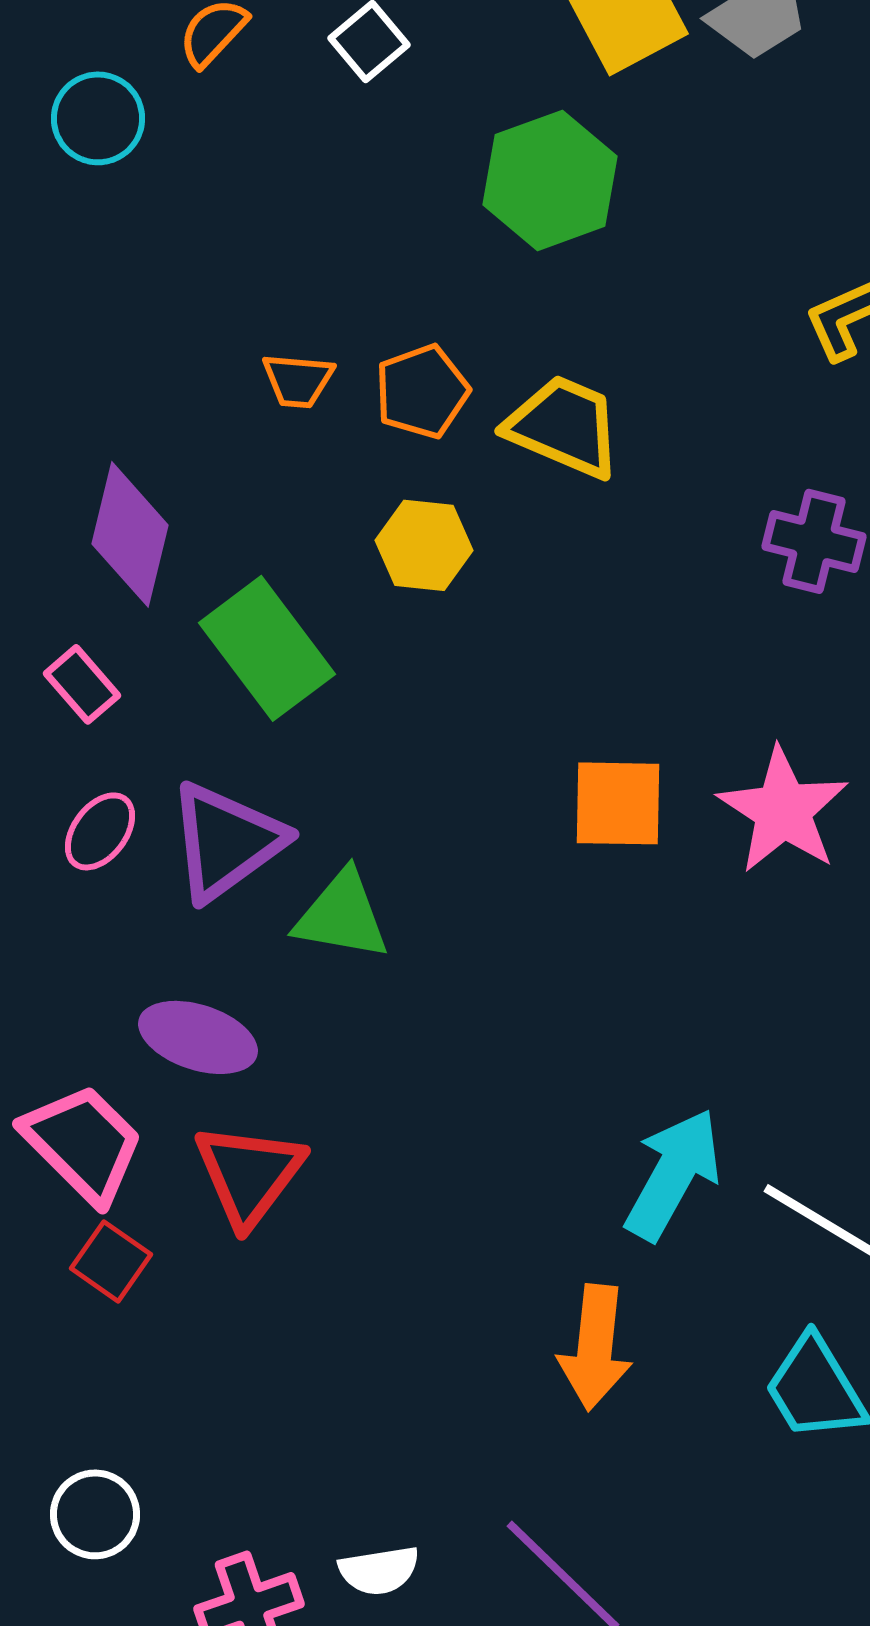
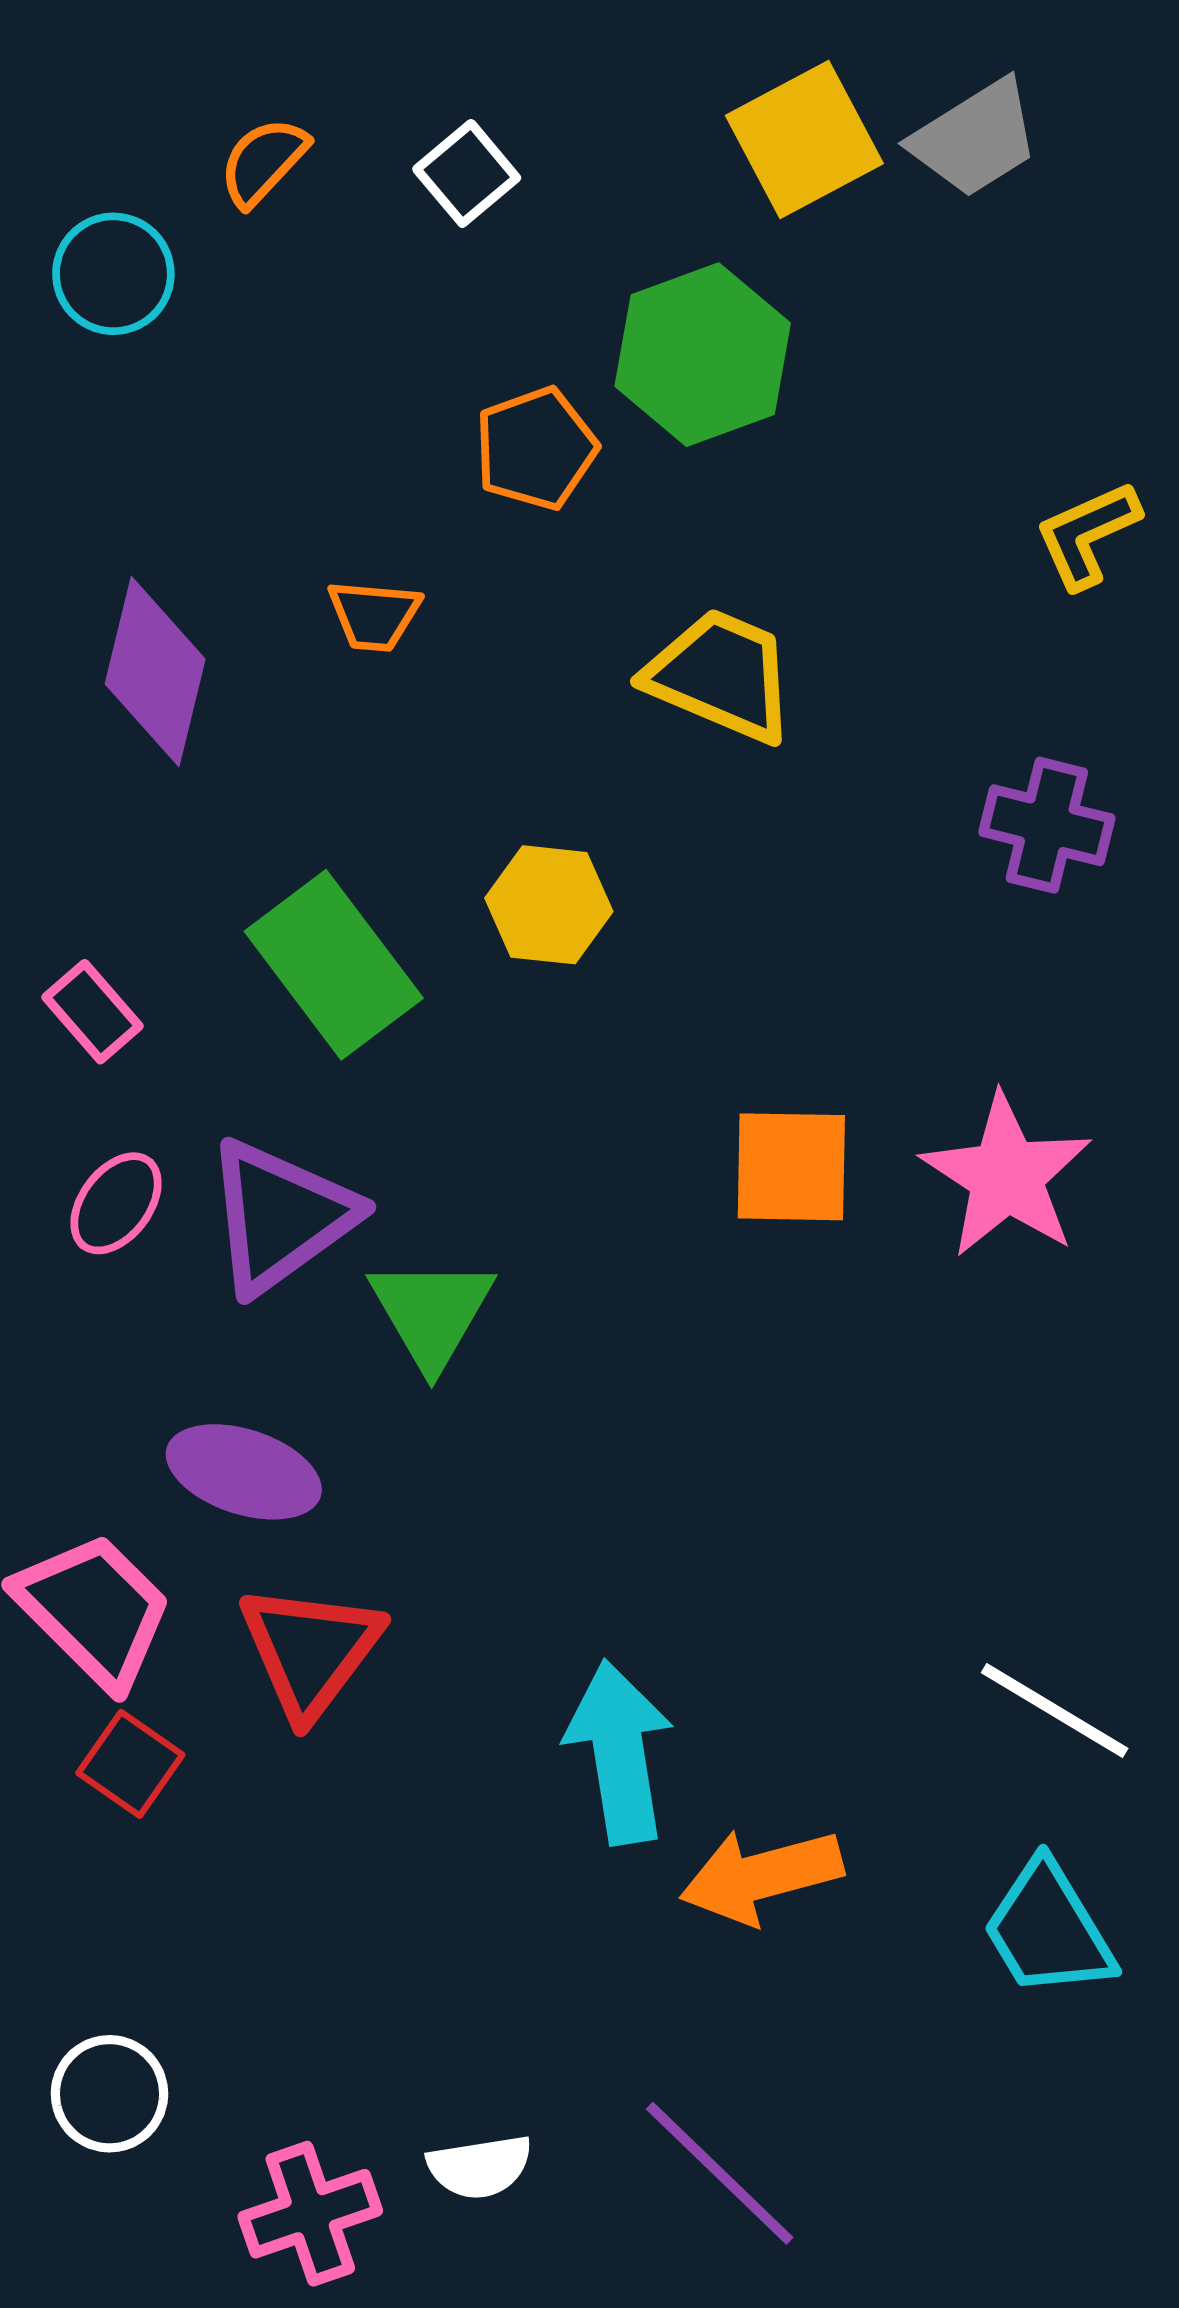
orange pentagon: (422, 391) -> (536, 448), moved
purple diamond: (130, 534) -> (155, 671), moved
yellow hexagon: (424, 545) -> (549, 905), moved
green triangle: (342, 915) -> (432, 1313), turned 50
cyan arrow: (673, 1174) -> (619, 1752), moved, turned -38
orange arrow: (595, 1347) -> (761, 1876), turned 69

